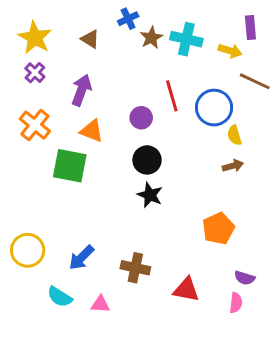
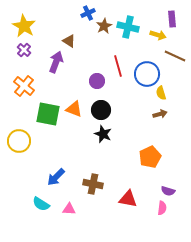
brown triangle: (90, 39) -> (69, 41), moved
orange triangle: (92, 131) -> (74, 109), moved
yellow circle: (28, 250) -> (19, 141), moved

